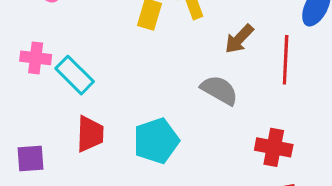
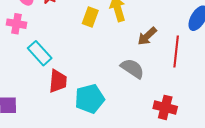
pink cross: (36, 58) -> (17, 24), moved
red trapezoid: (90, 134) -> (58, 81), moved

